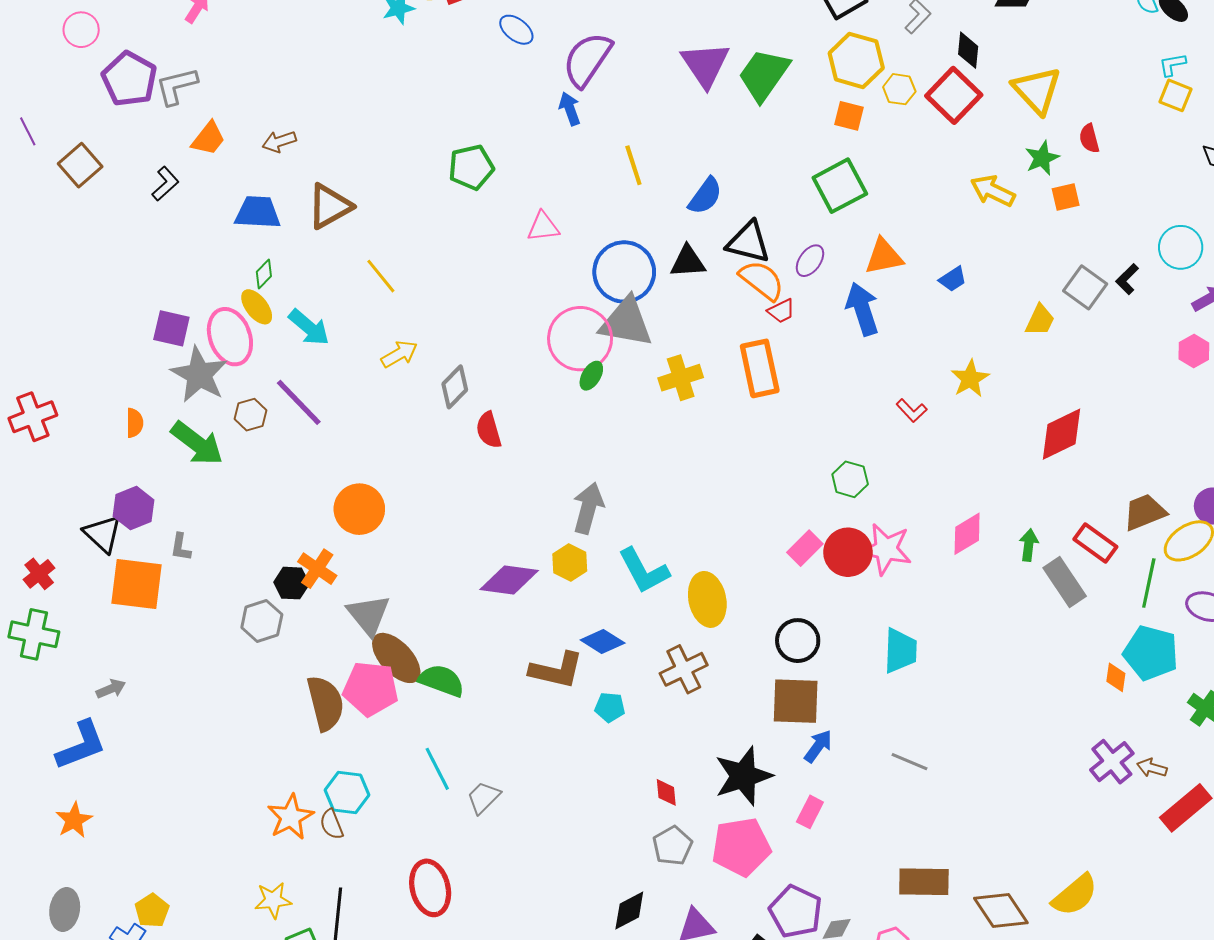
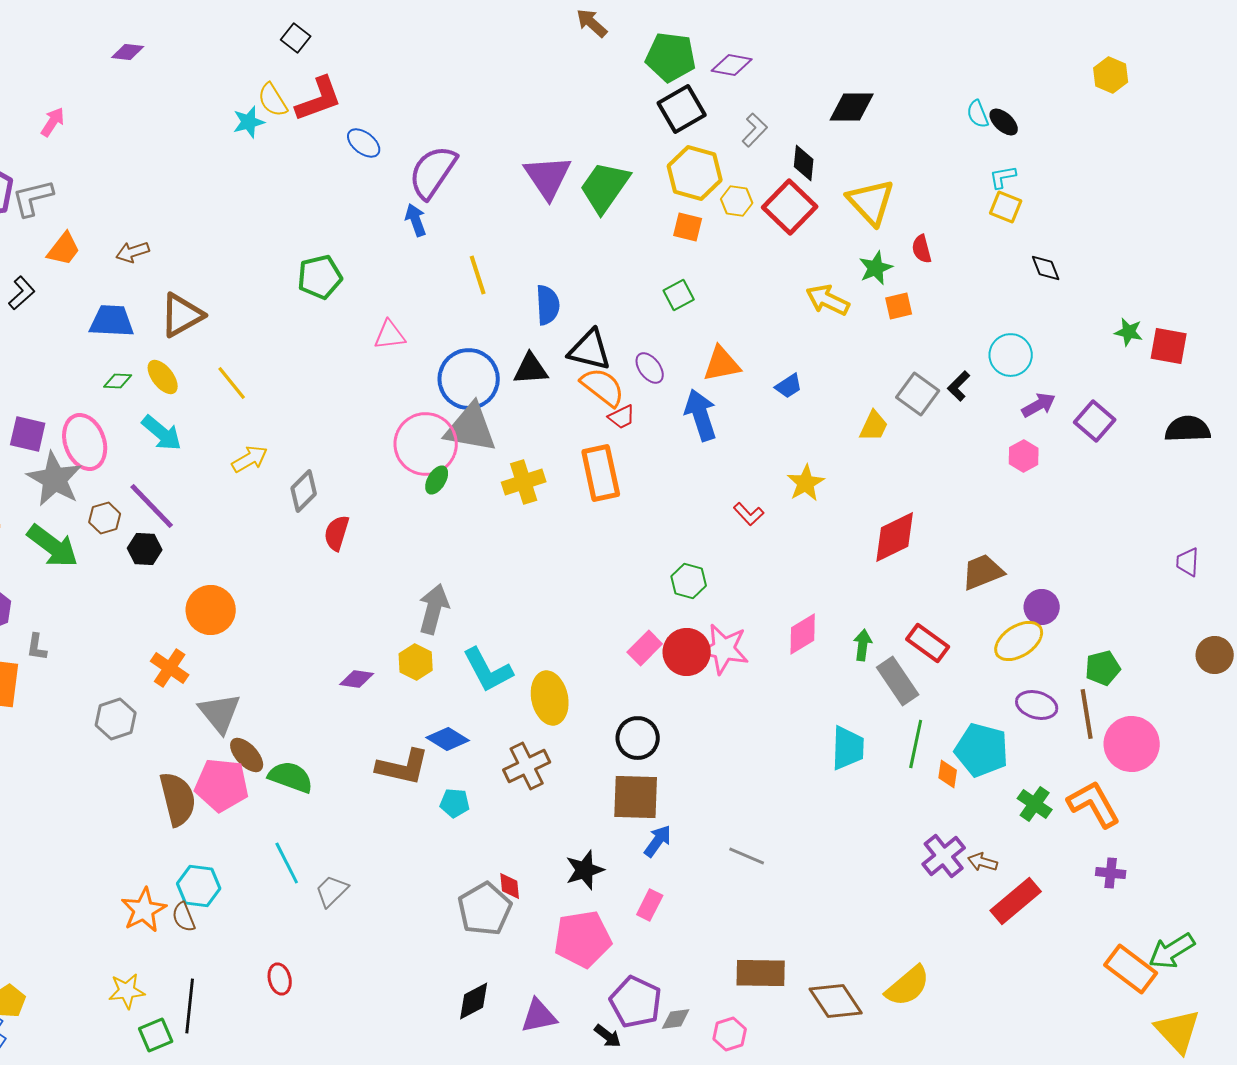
green square: (840, 186) -> (679, 295), size x0.6
blue semicircle: (705, 196) -> (548, 305), turned -39
purple ellipse: (810, 261) -> (650, 368), turned -72
green diamond: (264, 274) -> (118, 381), turned 48
yellow ellipse: (257, 307) -> (163, 377), moved
red semicircle: (489, 430) -> (337, 533), turned 33
brown trapezoid: (1145, 512) -> (983, 572), moved
purple diamond: (509, 580) -> (357, 679), size x0.6
black hexagon: (292, 583) -> (145, 549), moved
green line: (1149, 583) -> (916, 744), moved
cyan trapezoid: (900, 651) -> (848, 748), moved
brown ellipse: (396, 658) -> (247, 755), size x0.7
black star: (743, 776) -> (585, 870), size x0.7
gray pentagon: (672, 846) -> (485, 909), moved, size x1.4
red ellipse: (430, 888) -> (280, 979), size x0.6

